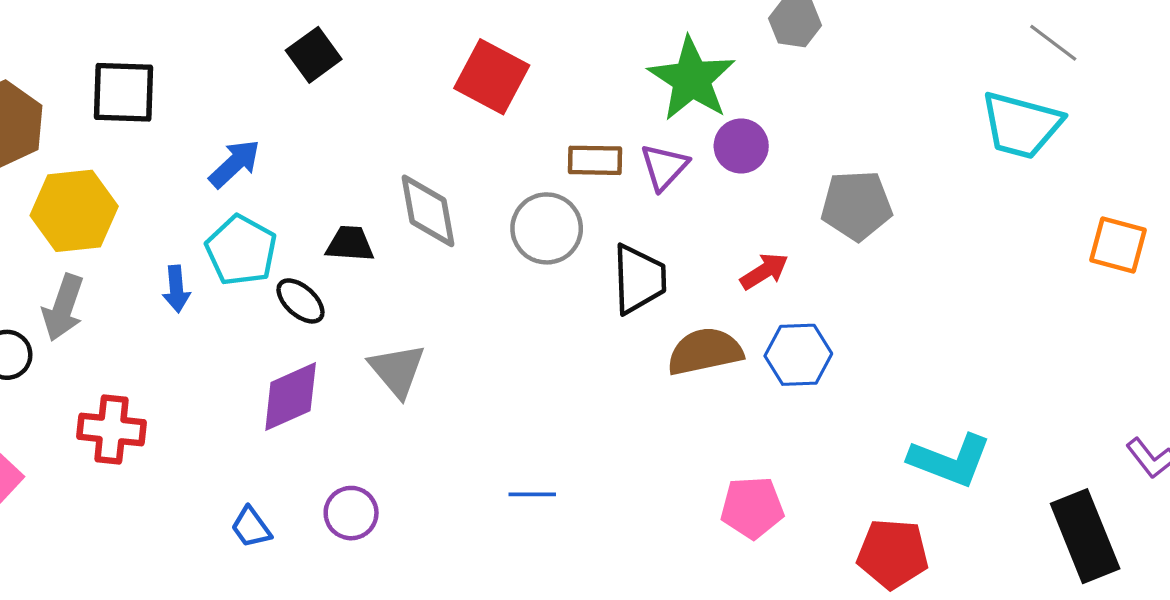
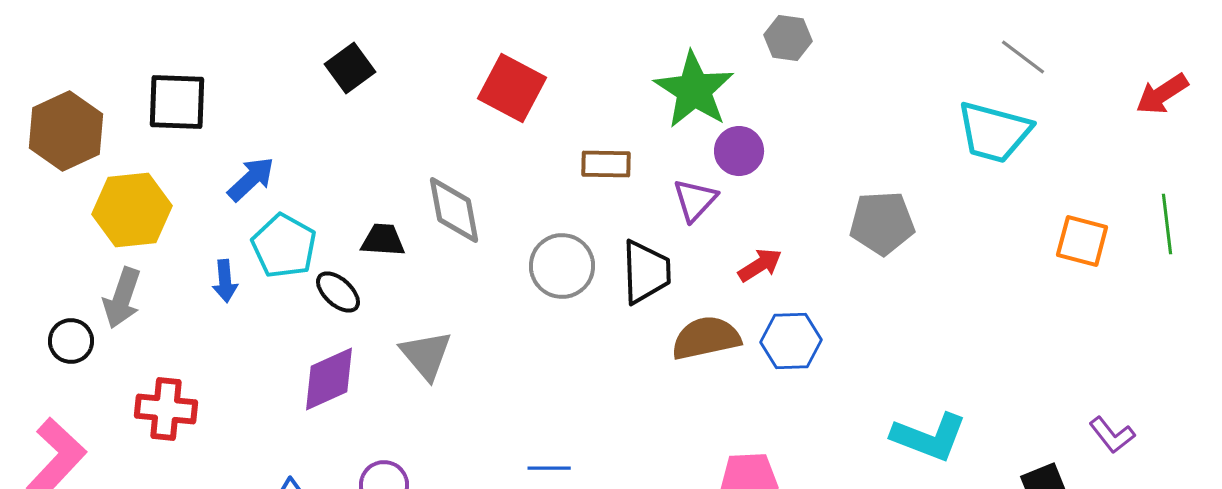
blue arrow: (235, 164) -> (251, 179), moved
purple triangle: (664, 167) -> (695, 200), moved
gray pentagon: (857, 205) -> (882, 223), moved
gray circle: (547, 228) -> (562, 266), moved

